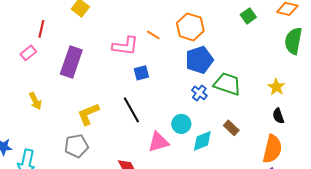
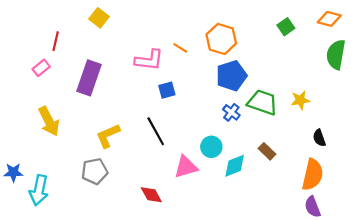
yellow star: (276, 87) -> (300, 100), moved, turned 30
yellow arrow: (35, 101) -> (49, 121), size x1.5

